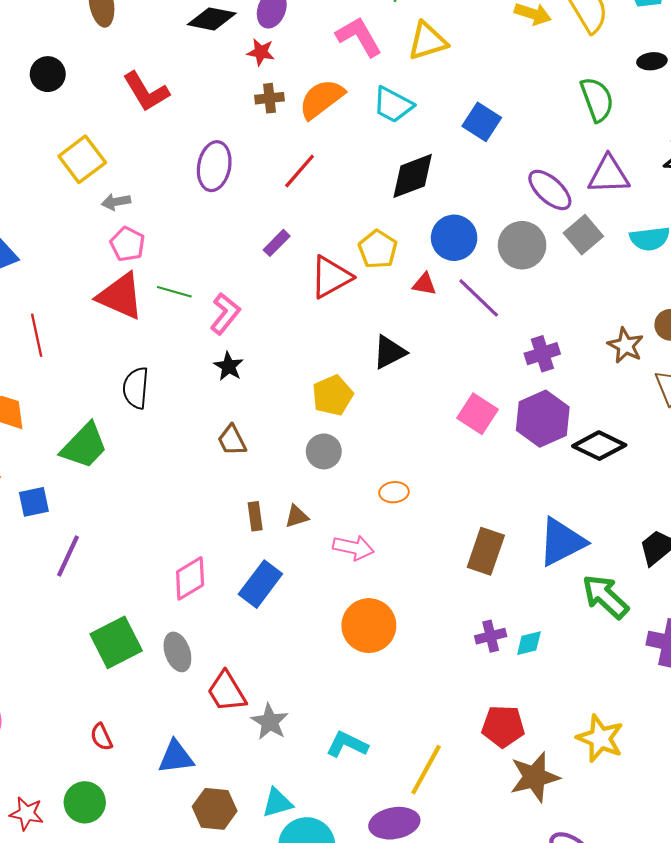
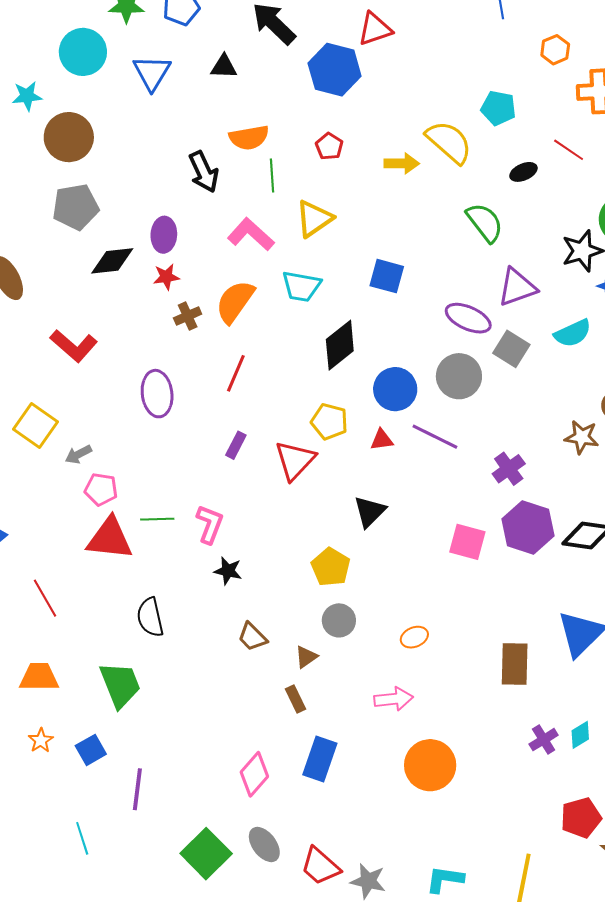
green trapezoid: (84, 446) -> (120, 685), turned -48
brown triangle: (297, 516) -> (306, 657), moved

